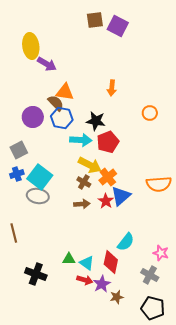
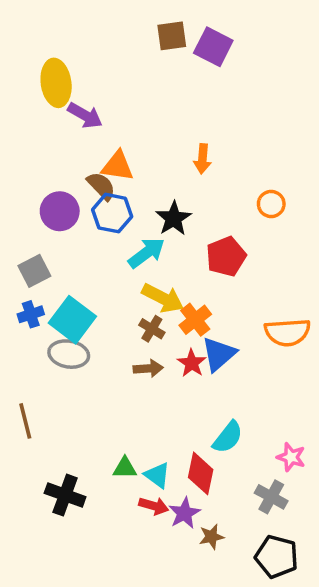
black star: (96, 121) -> (174, 218), turned 30
cyan arrow: (81, 140) -> (146, 253), turned -40
red pentagon: (108, 142) -> (226, 256), moved

